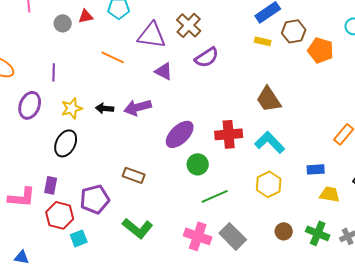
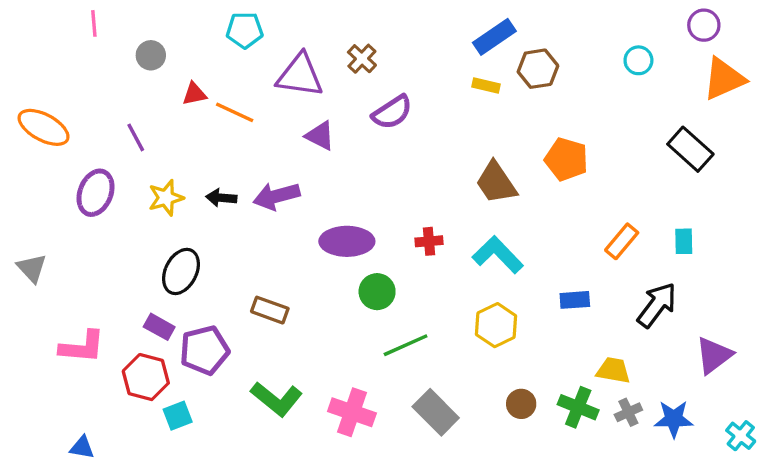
red triangle: (86, 16) -> (194, 94), moved
brown cross: (189, 25) -> (362, 59), size x0.7
orange pentagon: (321, 50) -> (566, 159), moved
purple line: (54, 72) -> (136, 137), turned -30
purple ellipse: (180, 134) -> (347, 241), turned 44
red cross: (229, 134) -> (429, 241), size x0.6
black ellipse: (66, 143) -> (181, 271), moved
purple rectangle: (51, 185) -> (159, 327), moved, turned -72
yellow trapezoid: (330, 194) -> (613, 370), moved
pink cross: (198, 236) -> (352, 412), moved

